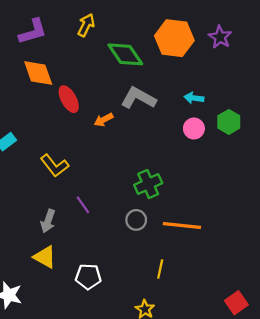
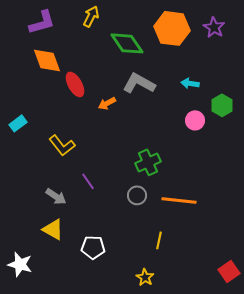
pink circle: (194, 128) -> (195, 120), moved
gray arrow: (48, 221) -> (56, 196), turned -75

